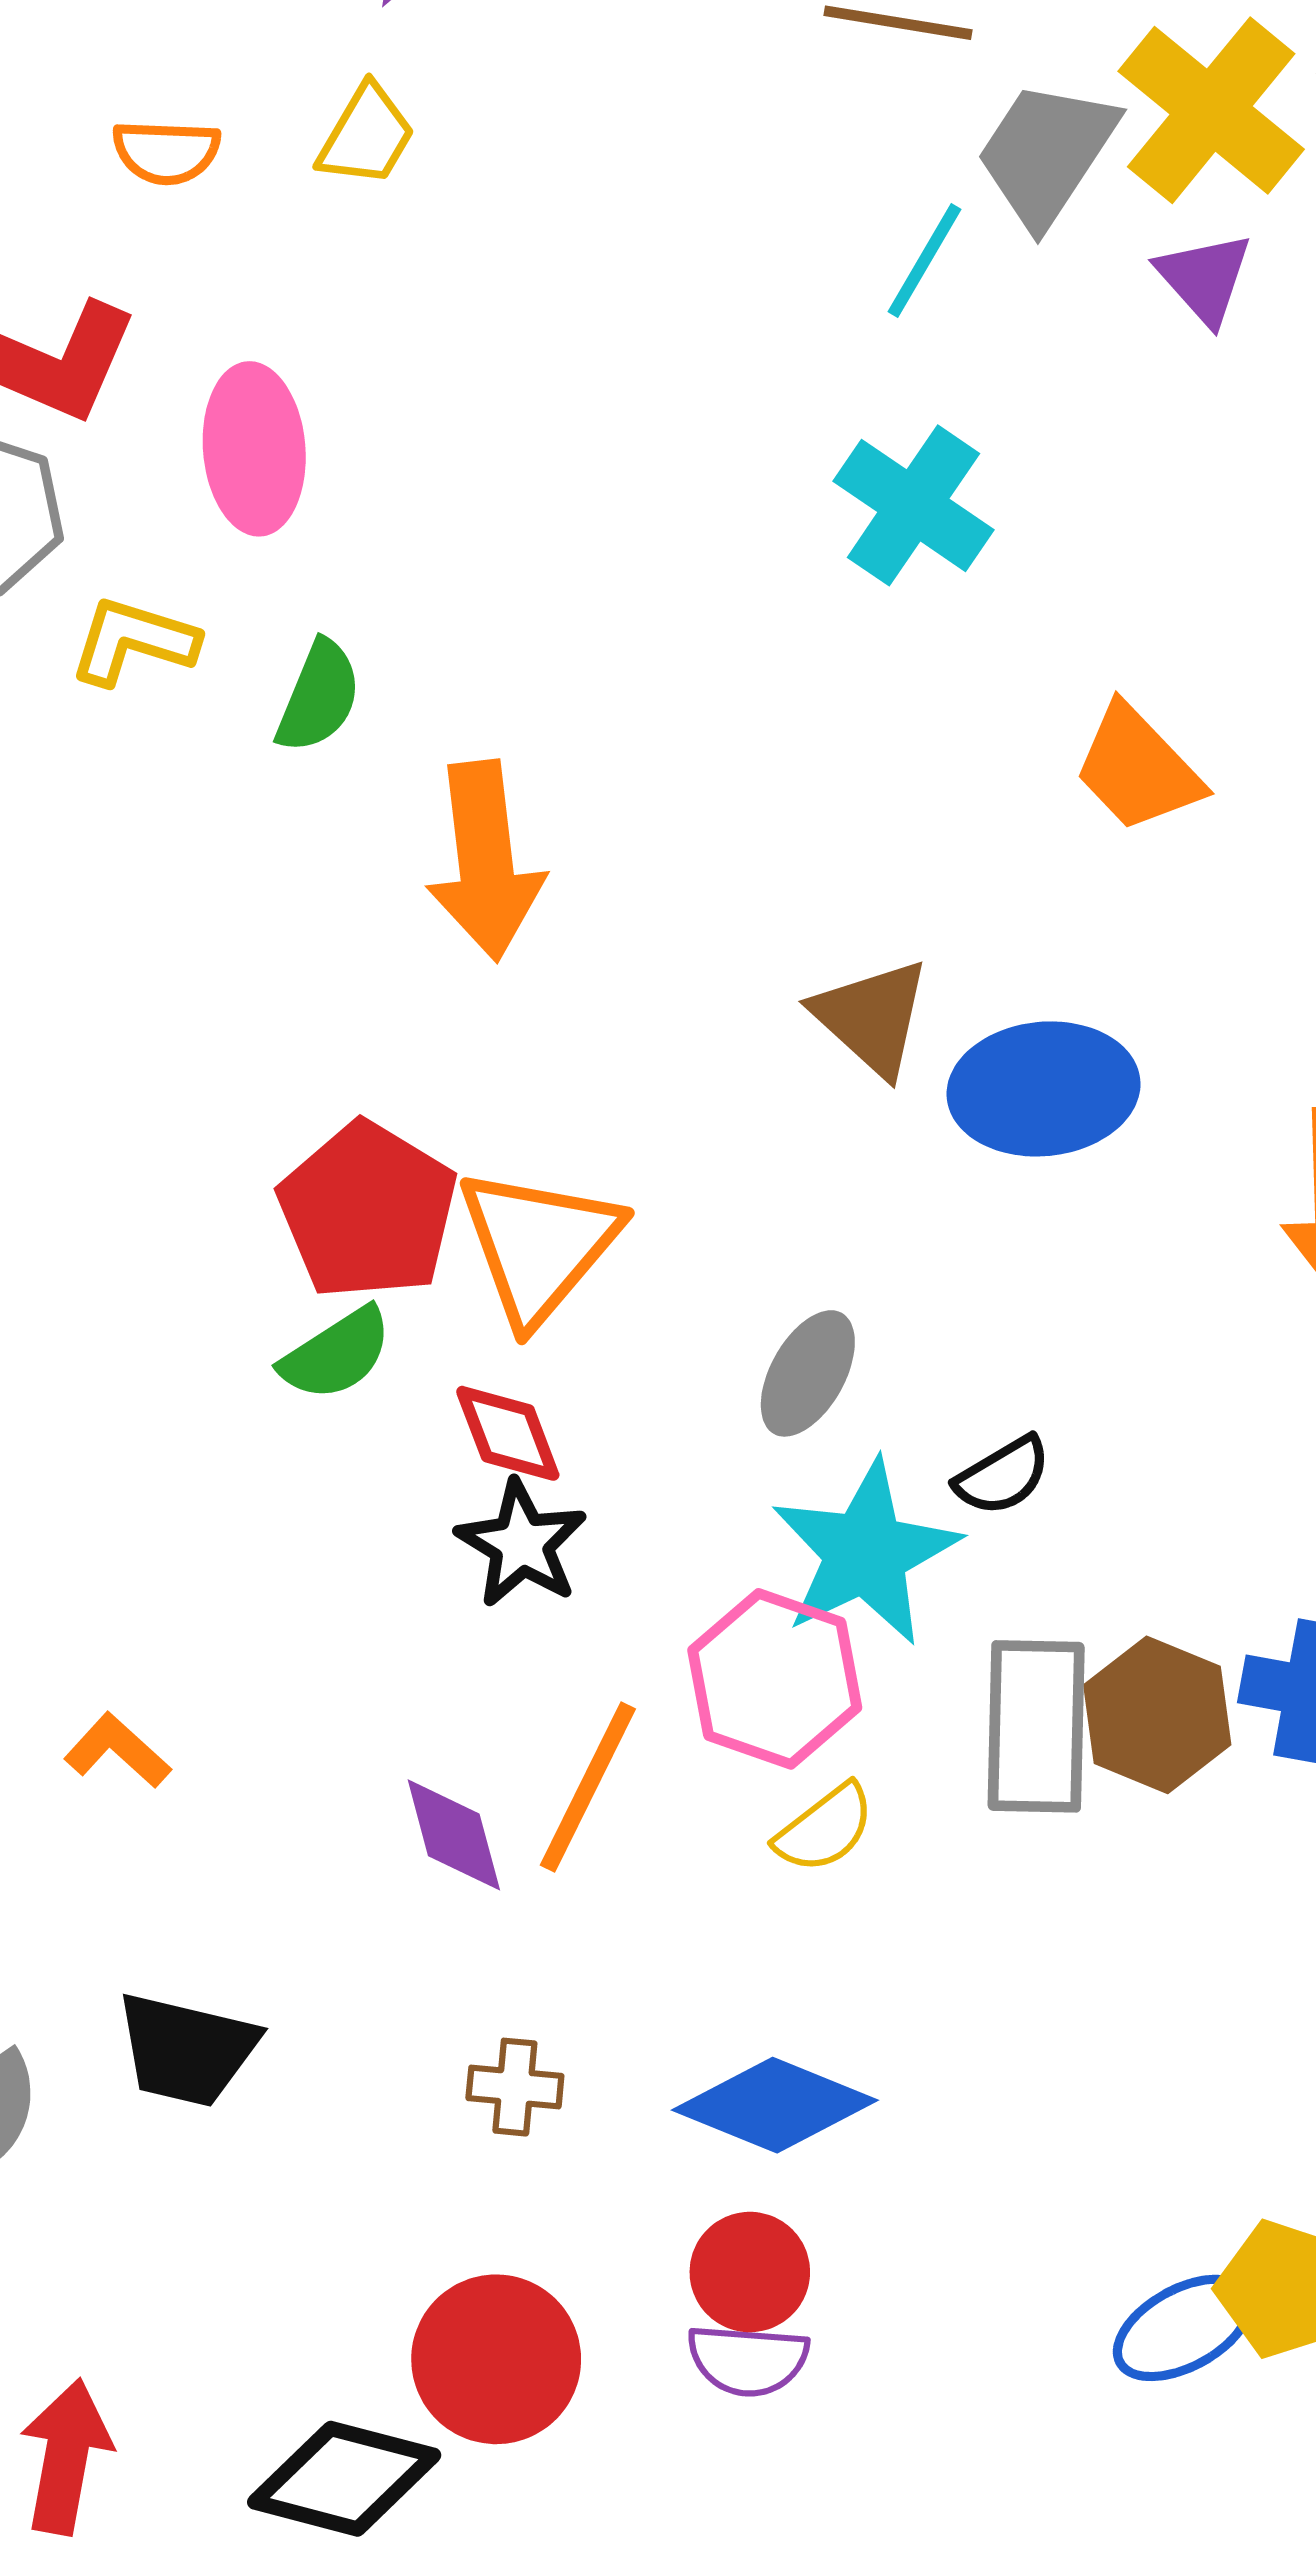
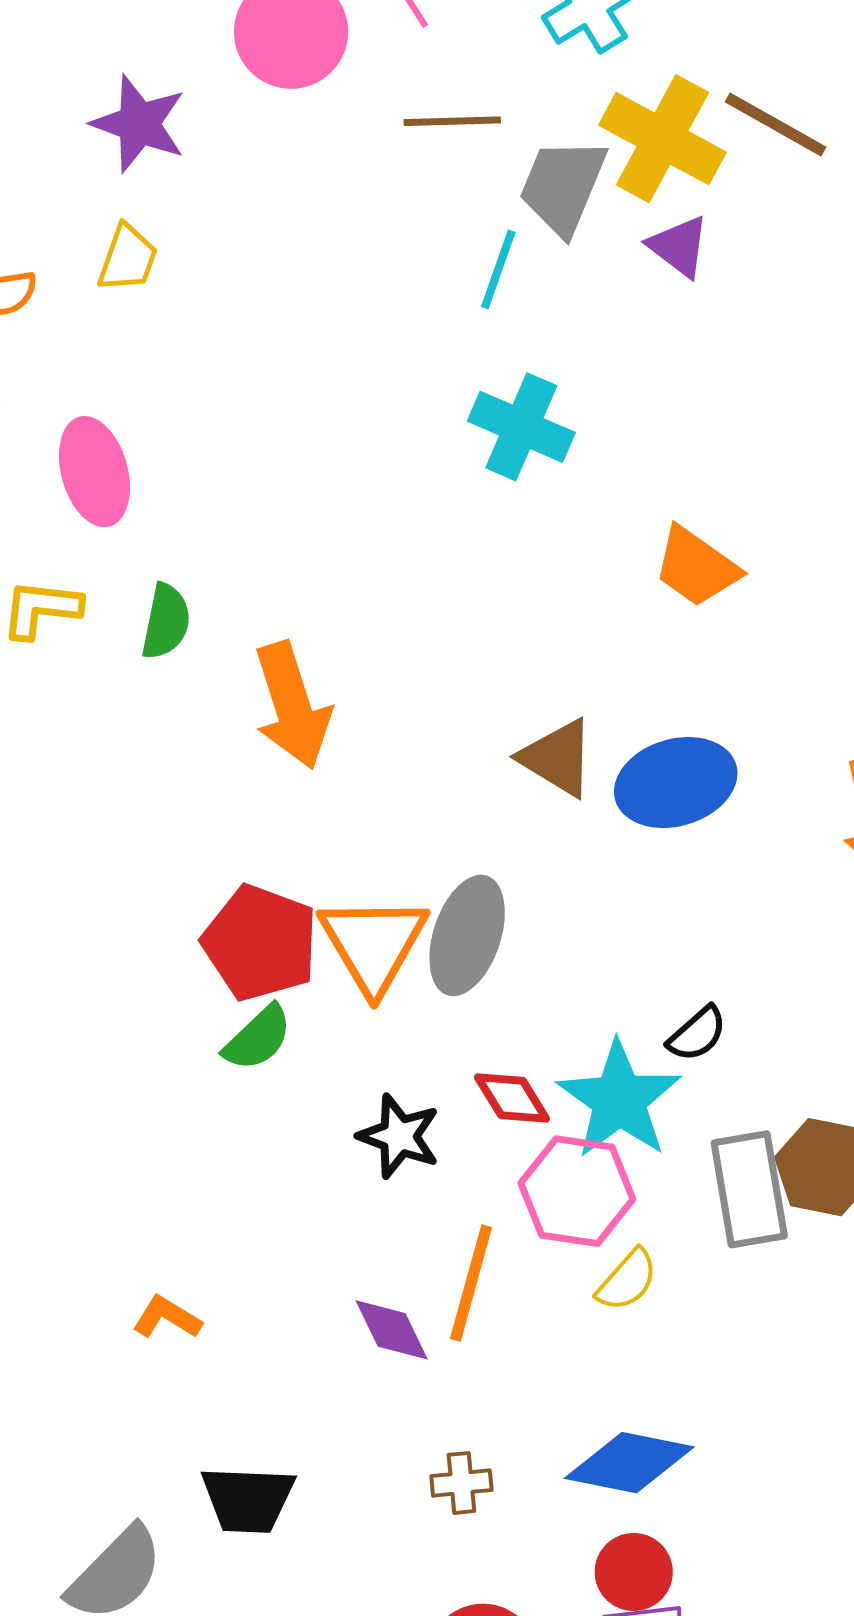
gray ellipse: (808, 1373) -> (467, 935), moved, size x1.4
red diamond: (508, 1433) -> (512, 1098), moved

